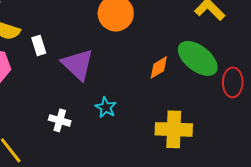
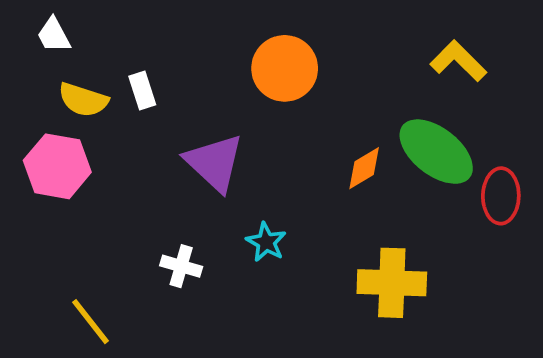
white rectangle: (39, 45) -> (142, 91), moved

